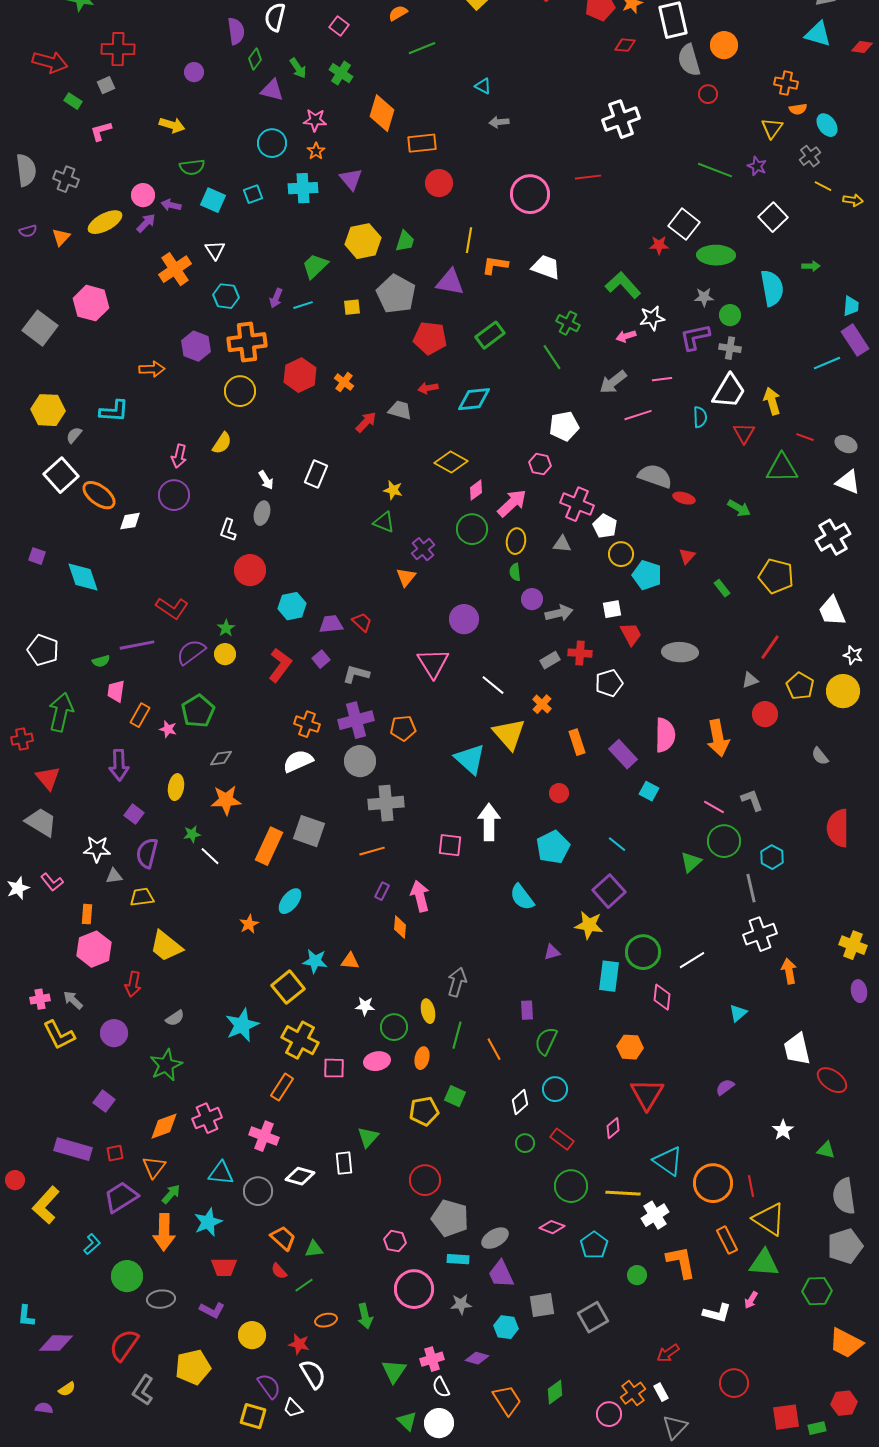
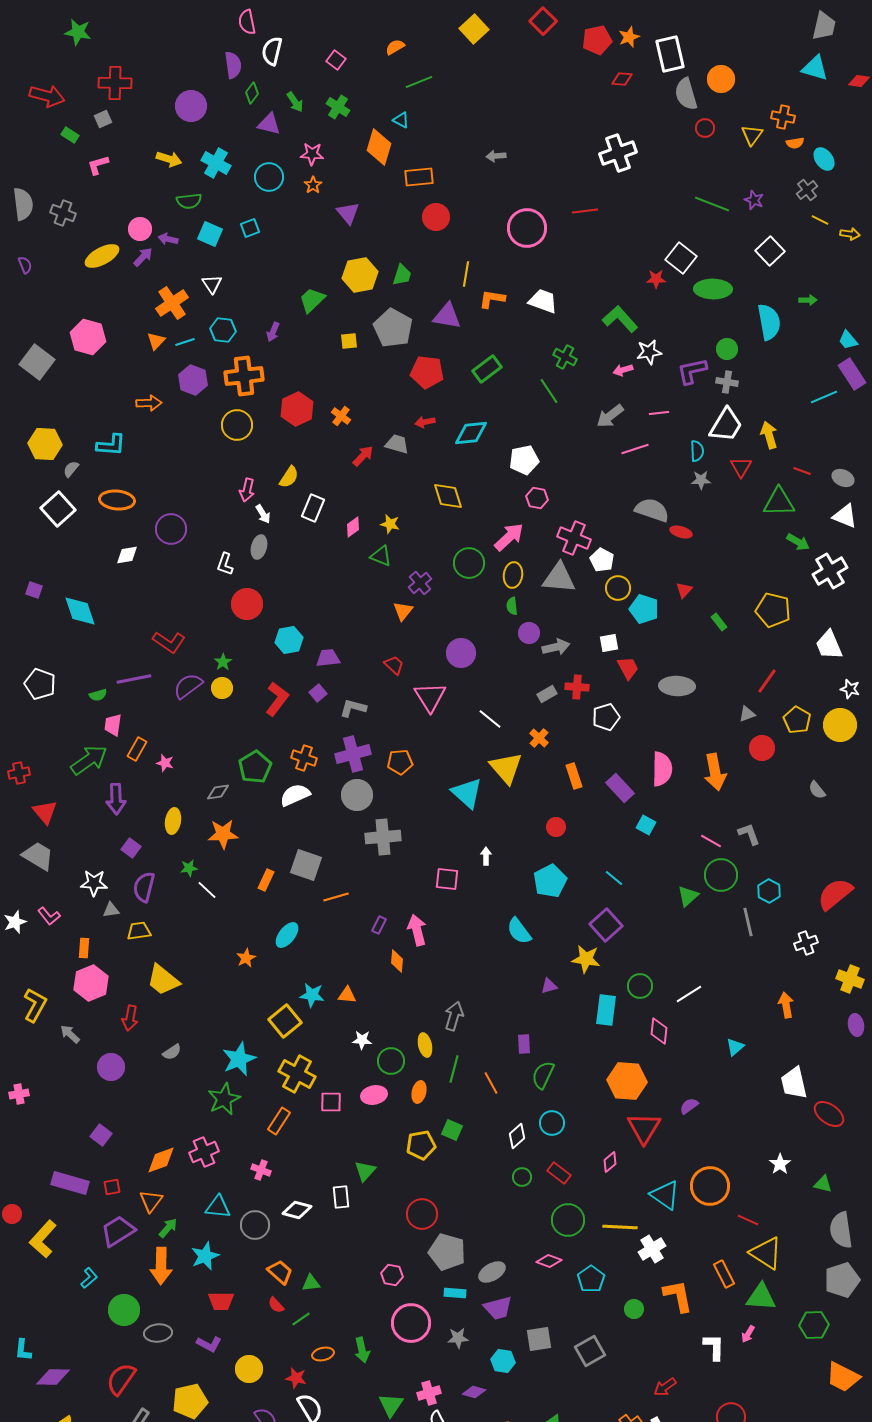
purple circle: (194, 72) -> (191, 106), size x1.6
cyan triangle: (483, 86) -> (401, 120), moved
yellow triangle: (772, 128) -> (752, 135), moved
cyan cross: (303, 188) -> (216, 163), moved, turned 32
purple semicircle: (28, 231) -> (25, 265), turned -96
orange triangle: (61, 237) -> (156, 341), moved
gray star: (704, 297) -> (701, 480), moved
cyan line: (303, 305) -> (185, 342), moved
cyan trapezoid: (851, 306) -> (848, 340), turned 135
white pentagon: (564, 426) -> (524, 460), moved
yellow semicircle: (222, 443) -> (289, 477), moved
pink arrow: (179, 456) -> (247, 490), moved
yellow diamond: (451, 462) -> (448, 496), turned 44
pink diamond: (476, 490) -> (353, 527), moved
orange ellipse: (99, 495) -> (117, 500), moved, turned -32
green arrow: (739, 508) -> (798, 542), moved
gray triangle: (562, 544) -> (559, 578), size x1.8
red trapezoid: (362, 622) -> (394, 665), moved
green pentagon: (198, 711) -> (255, 767), moved
green arrow: (61, 712) -> (89, 760), moved, turned 42
white arrow: (489, 822) -> (486, 856), size x0.5
red semicircle: (838, 828) -> (835, 894), moved, turned 51
orange rectangle: (269, 846) -> (266, 880), size x0.6
orange line: (372, 851) -> (336, 897), moved
white cross: (760, 934) -> (806, 943), moved, size x0.7
green circle: (643, 952) -> (640, 986), size x0.7
pink cross: (40, 999) -> (19, 1094), moved
yellow L-shape: (59, 1035) -> (35, 1005), moved, turned -124
orange hexagon: (630, 1047) -> (627, 1081), size x1.5
green star: (166, 1065) -> (224, 1099), moved
purple semicircle: (725, 1087) -> (689, 1106), moved
pink cross: (264, 1136) -> (261, 1170), size x0.7
orange circle: (713, 1183) -> (710, 1186), moved
red line: (751, 1186) -> (748, 1220), turned -55
purple trapezoid: (501, 1274) -> (498, 1308), turned -80
white L-shape: (717, 1313) -> (714, 1347), turned -104

